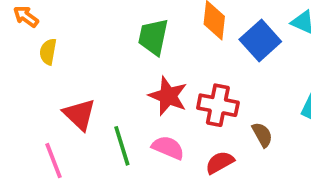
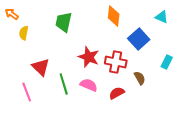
green trapezoid: (153, 37) -> (64, 22), moved
blue square: (260, 41) -> (139, 39), moved

